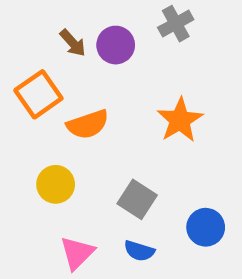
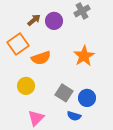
brown arrow: (73, 43) -> (34, 20), turned -88
blue circle: (206, 227) -> (87, 98), moved
blue semicircle: (139, 251) -> (74, 116), moved

